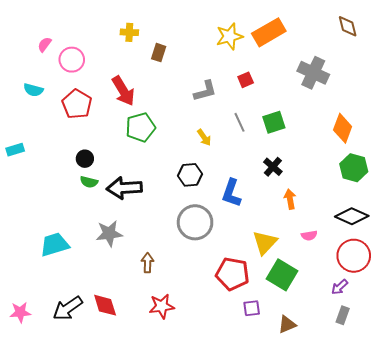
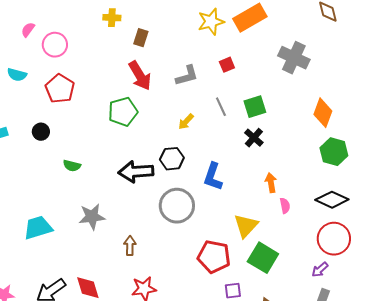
red arrow: (123, 91) -> (140, 76), moved
yellow arrow: (204, 137) -> (186, 122), turned 78
black circle: (85, 159) -> (41, 132), moved
black cross: (273, 167) -> (254, 138), moved
black arrow: (124, 188) -> (136, 172), moved
pink semicircle: (309, 235) -> (285, 206), moved, turned -91

